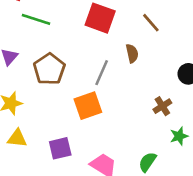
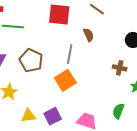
brown cross: (162, 106) -> (120, 68), turned -32
yellow triangle: (17, 138) -> (28, 116), moved

